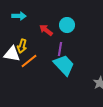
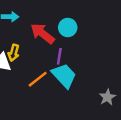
red arrow: (46, 30) -> (42, 34), size x1.5
orange line: (29, 61) -> (38, 79), moved

